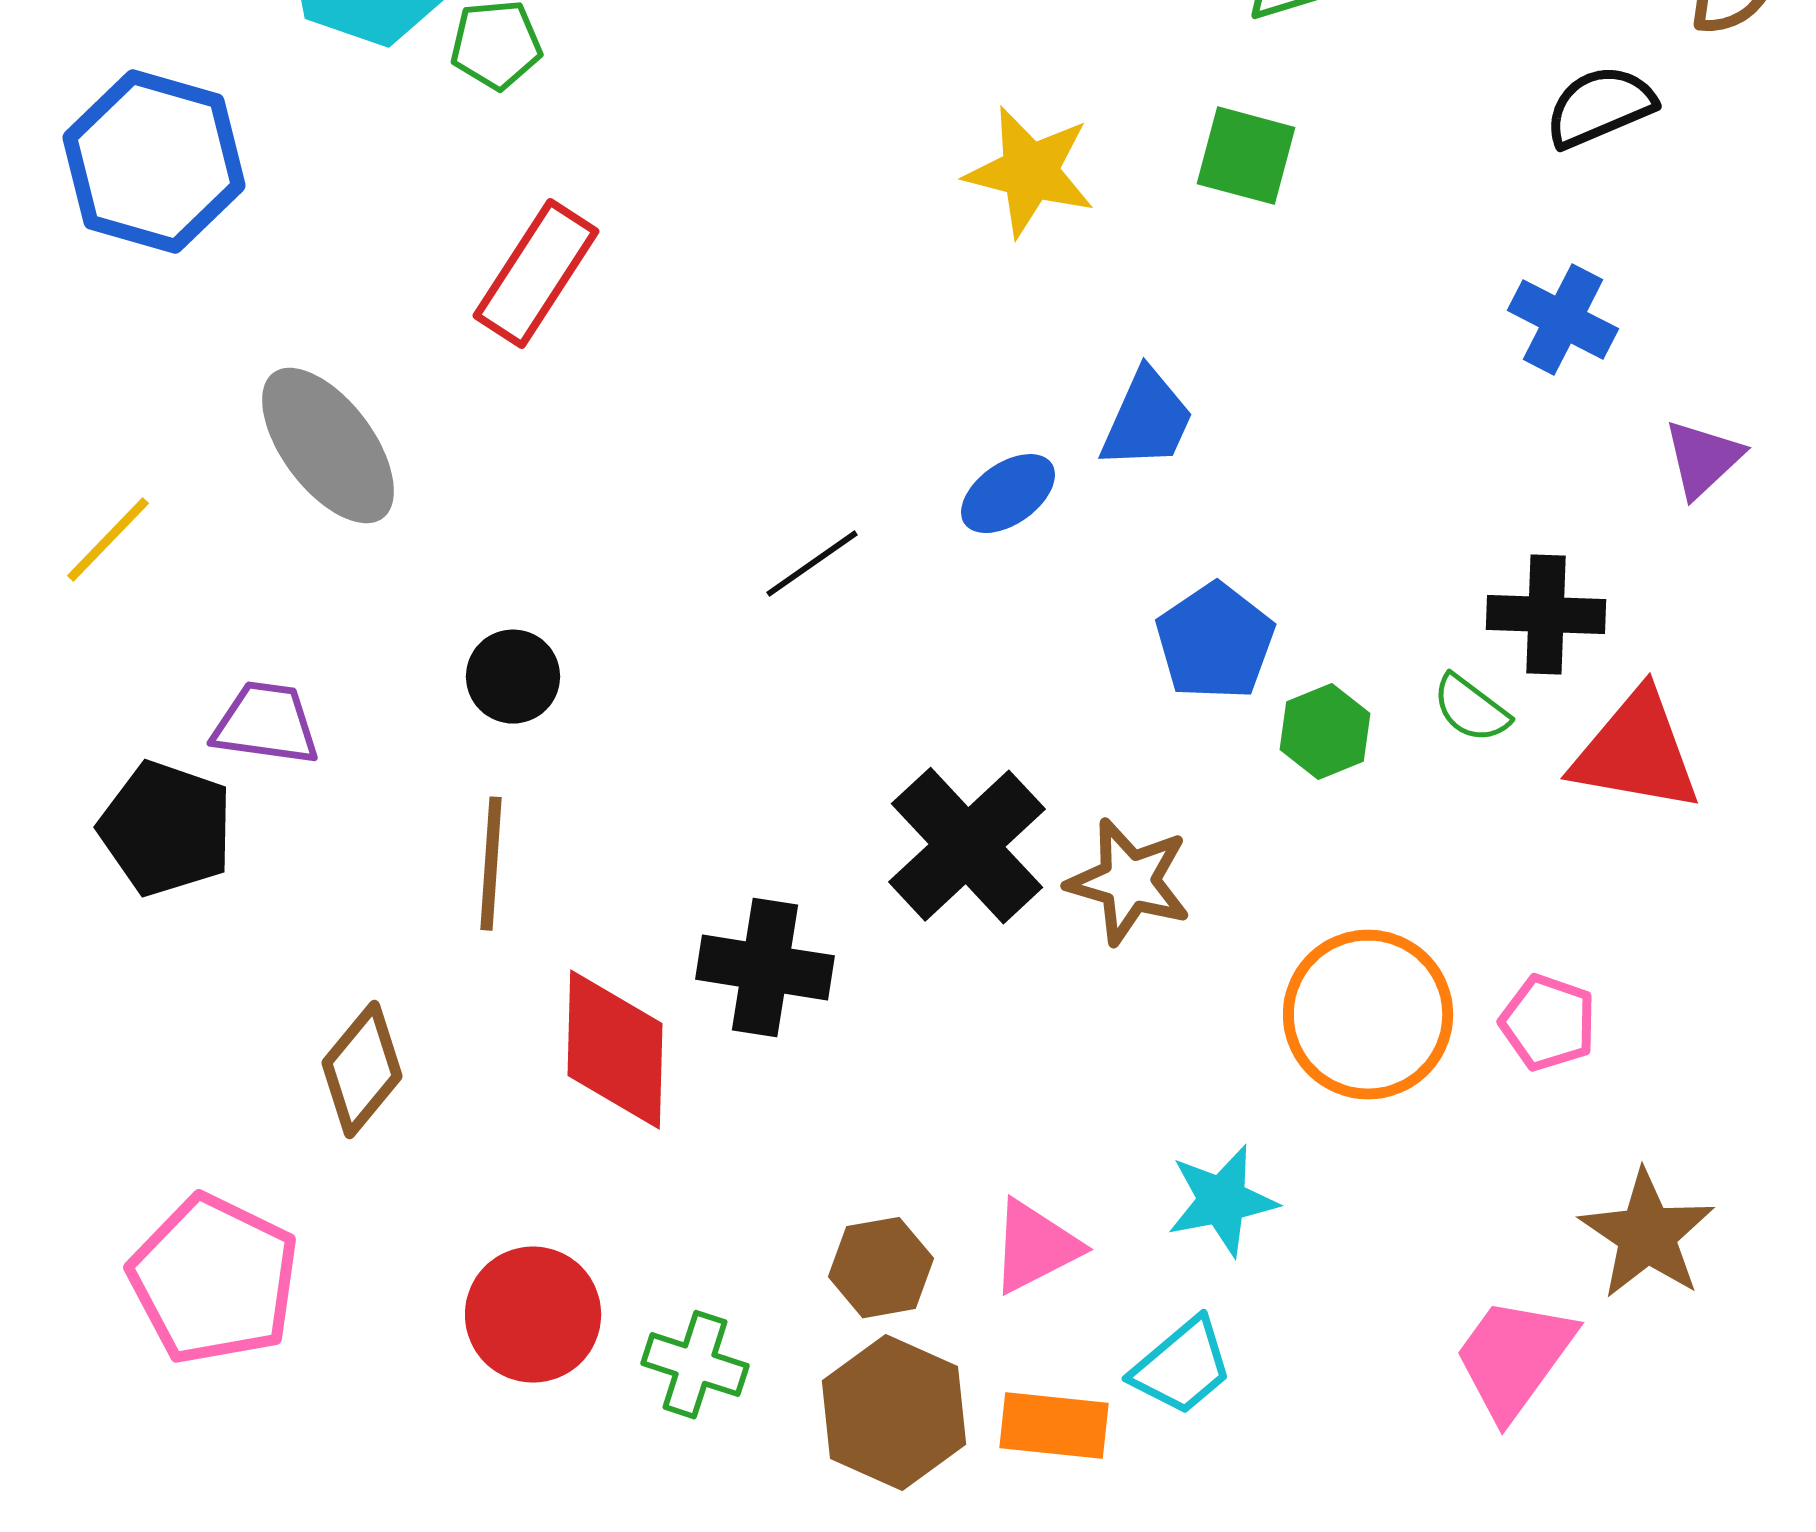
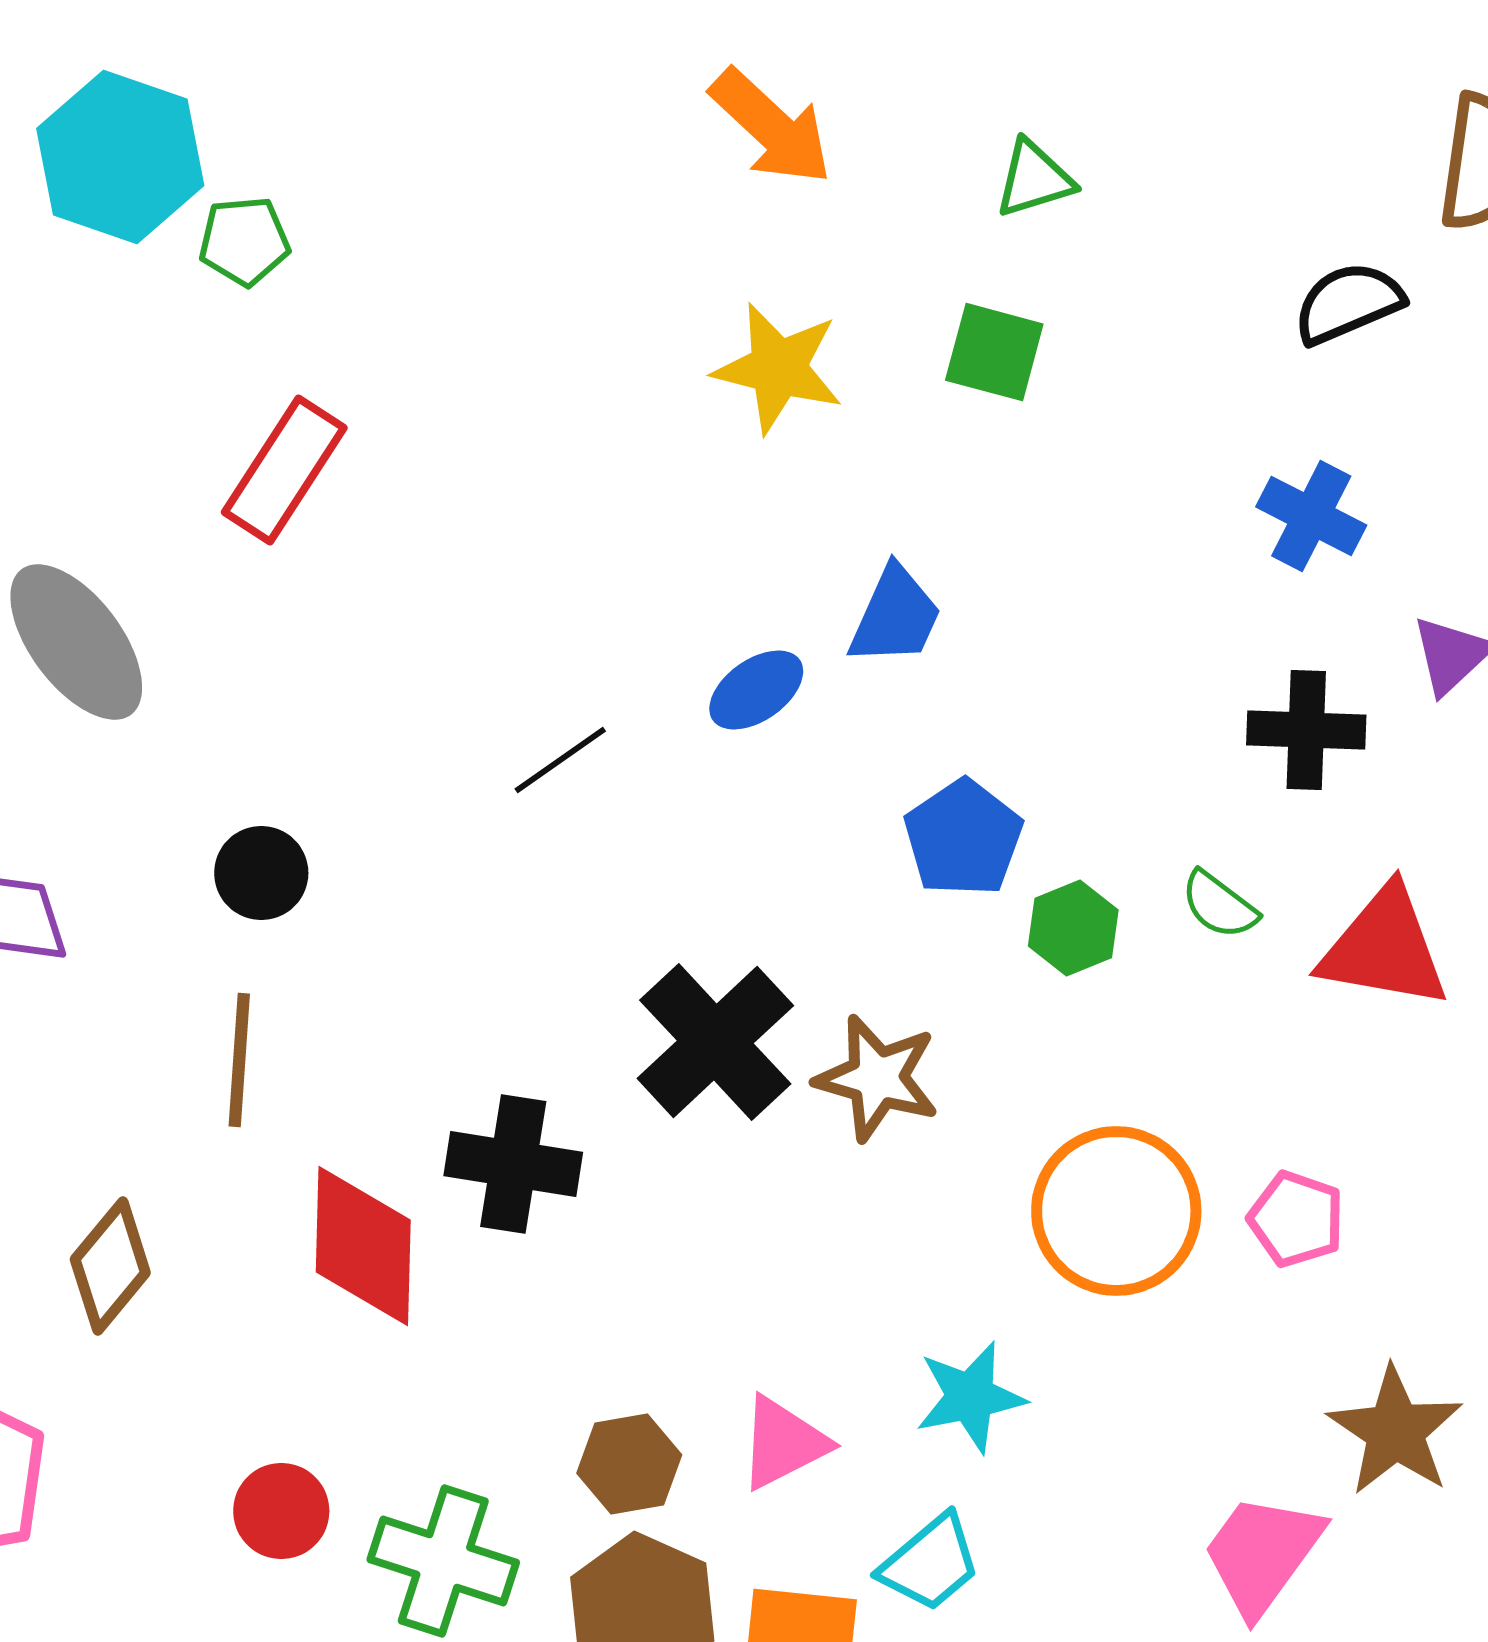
black cross: (1546, 615) -> (1306, 730), moved
red circle: (533, 1315) -> (281, 1511), size x0.7
green cross: (695, 1365) -> (443, 1561), size x1.4

